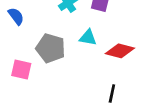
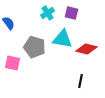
cyan triangle: (88, 38) -> (63, 39), size x1.5

